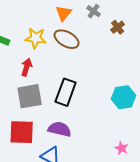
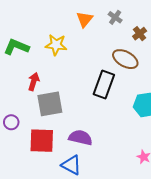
brown ellipse: (67, 39) -> (125, 59), moved
red arrow: (27, 67) -> (34, 82), moved
black rectangle: (66, 92) -> (104, 85), moved

